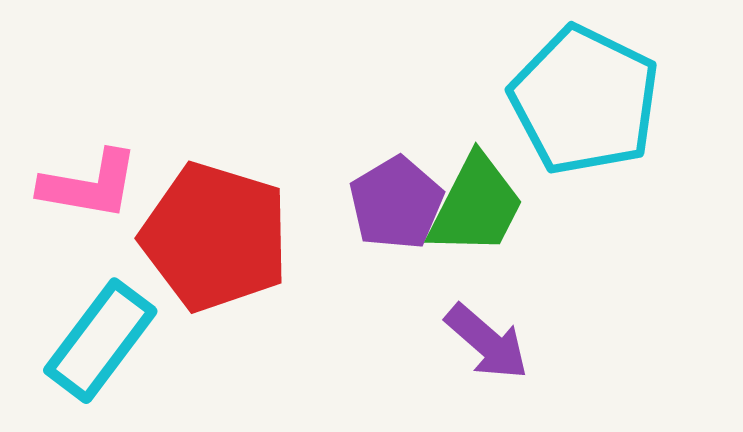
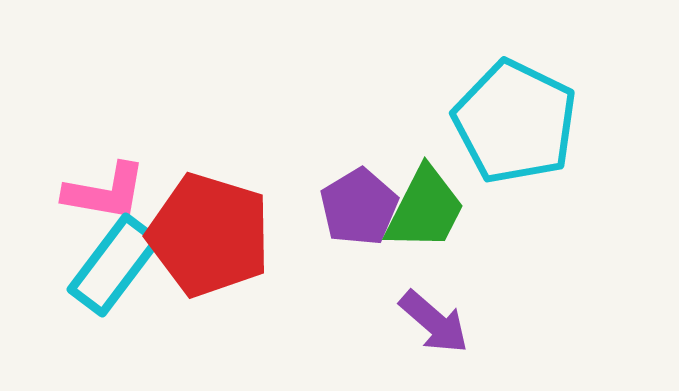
cyan rectangle: (100, 341) -> (114, 265), moved

